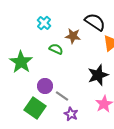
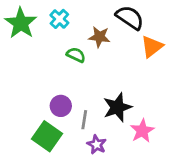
green star: (21, 62) -> (21, 23), moved
black star: (98, 75) -> (117, 107), moved
gray line: (62, 96) -> (84, 120), turned 64

